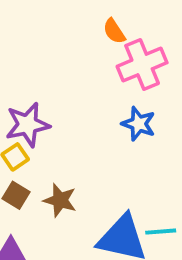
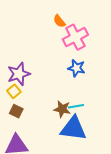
brown star: (60, 200) -> (62, 109), moved
cyan line: (161, 232) -> (76, 106), moved

